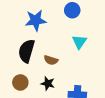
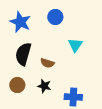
blue circle: (72, 10) -> (55, 17), moved
blue star: (36, 20) -> (20, 22), moved, turned 30

